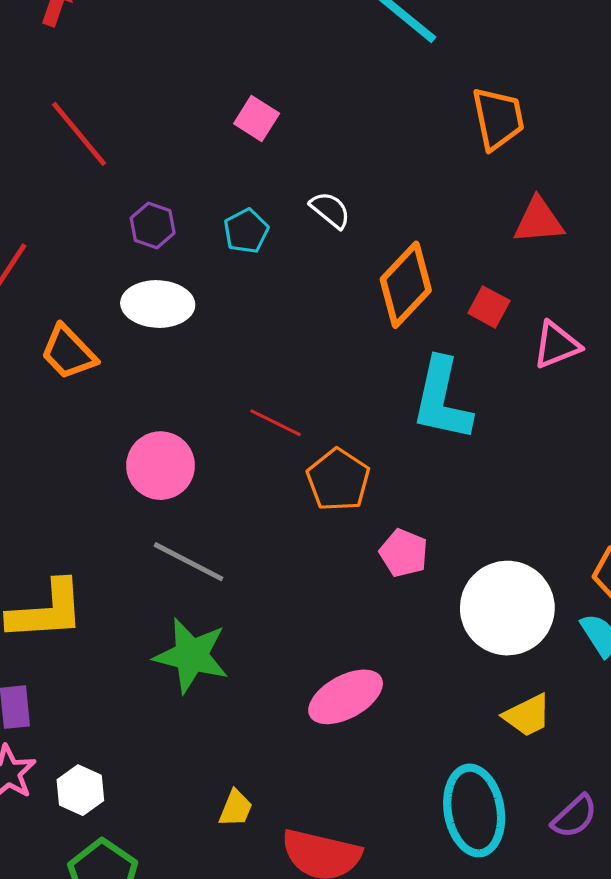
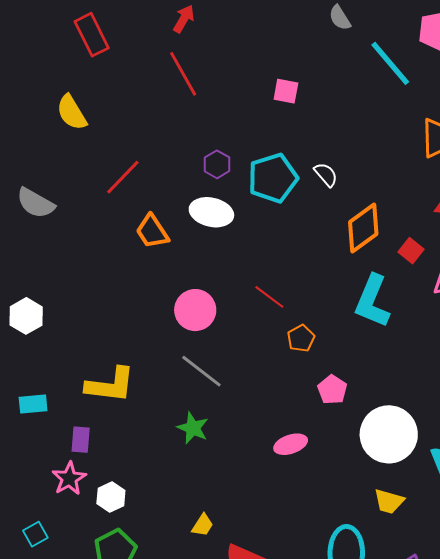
pink square: (257, 118) -> (286, 91), moved, turned -32
red line: (79, 134) -> (183, 74), moved
cyan pentagon: (246, 231) -> (273, 178), size x1.8
orange pentagon: (338, 480) -> (301, 338), size x0.7
green star: (191, 655) -> (193, 428), size x0.7
pink ellipse: (346, 697) -> (291, 444), moved, size x0.7
yellow trapezoid: (527, 715) -> (389, 501), turned 32

